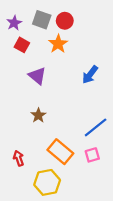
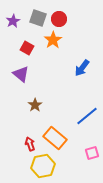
red square: (22, 45) -> (27, 48), moved
purple triangle: (37, 76) -> (21, 74), moved
pink square: (92, 155) -> (92, 153), moved
red arrow: (19, 158) -> (30, 144), moved

